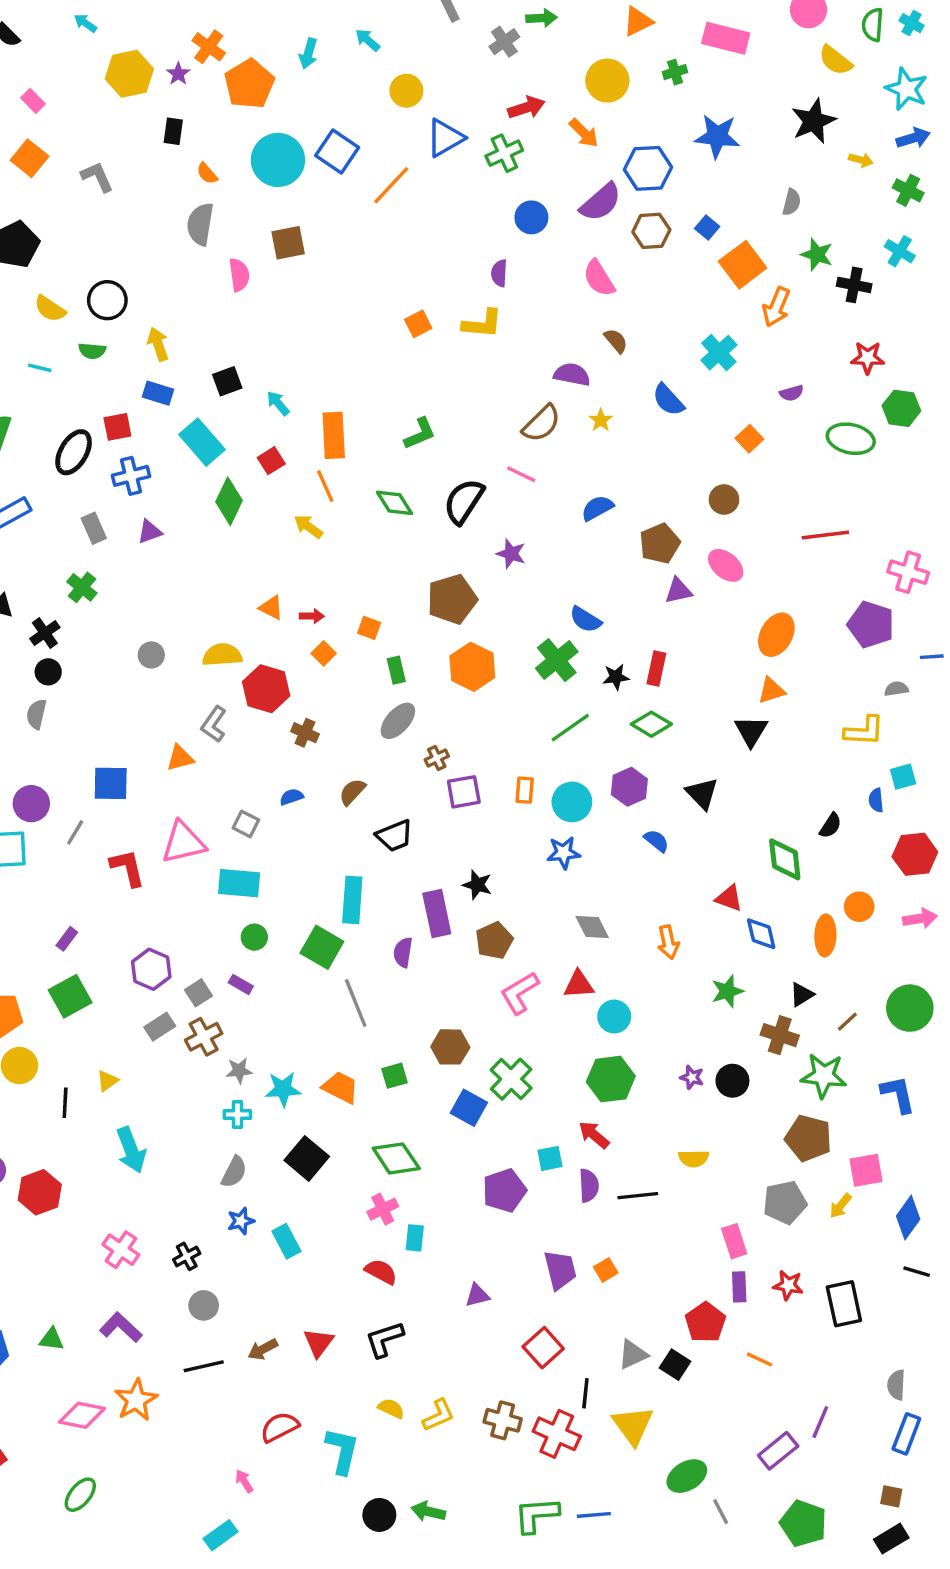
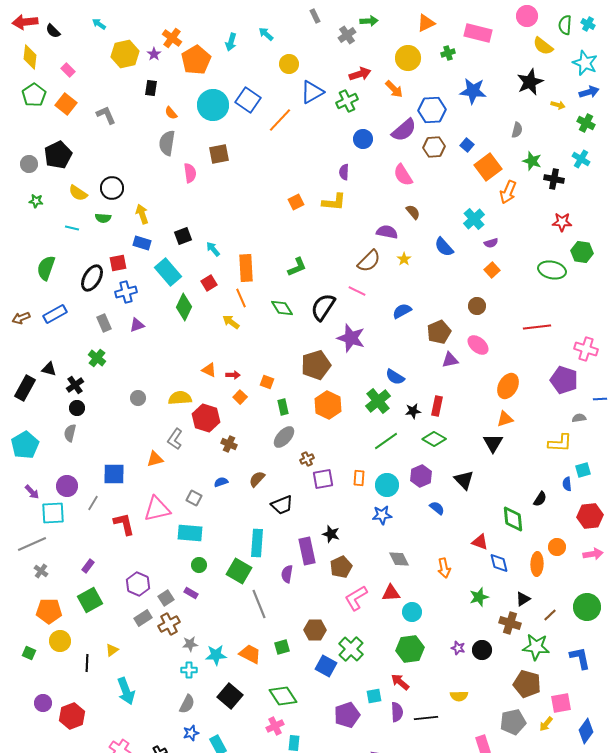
purple semicircle: (792, 393) -> (491, 243), moved
purple star: (511, 554) -> (351, 338), size x1.6

